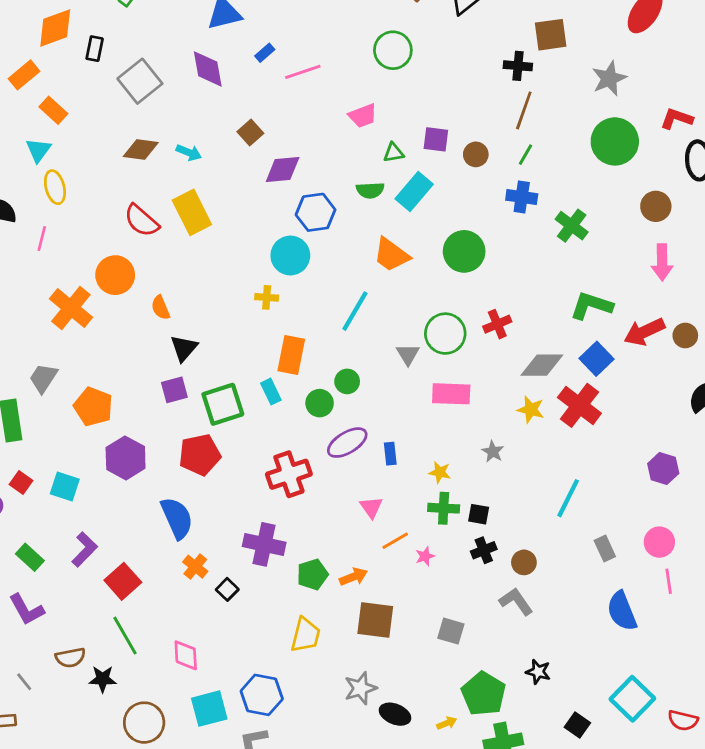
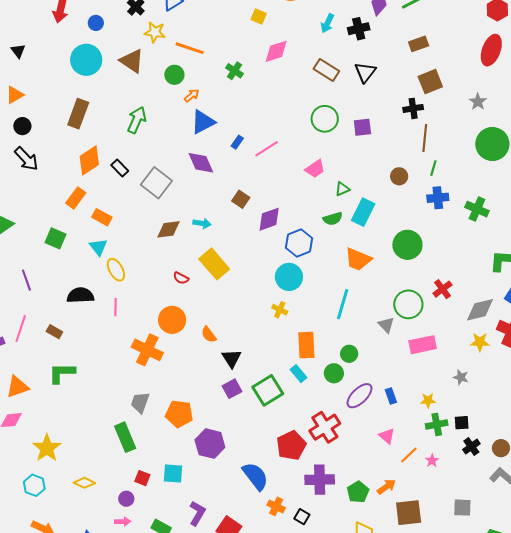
black rectangle: (95, 49) -> (120, 168), turned -42
gray star: (609, 78) -> (478, 102), size x0.7
purple square: (436, 139) -> (362, 127), moved
red semicircle: (141, 221) -> (181, 278), size x0.6
yellow cross: (267, 297) -> (280, 310), turned 35
red pentagon: (200, 455) -> (291, 445), moved

